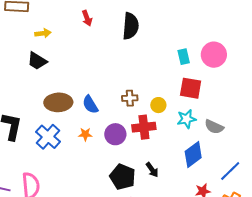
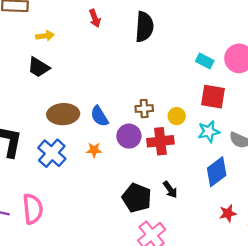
cyan rectangle: (184, 57) -> (205, 61), turned -49
purple circle: (115, 134) -> (129, 136), moved

